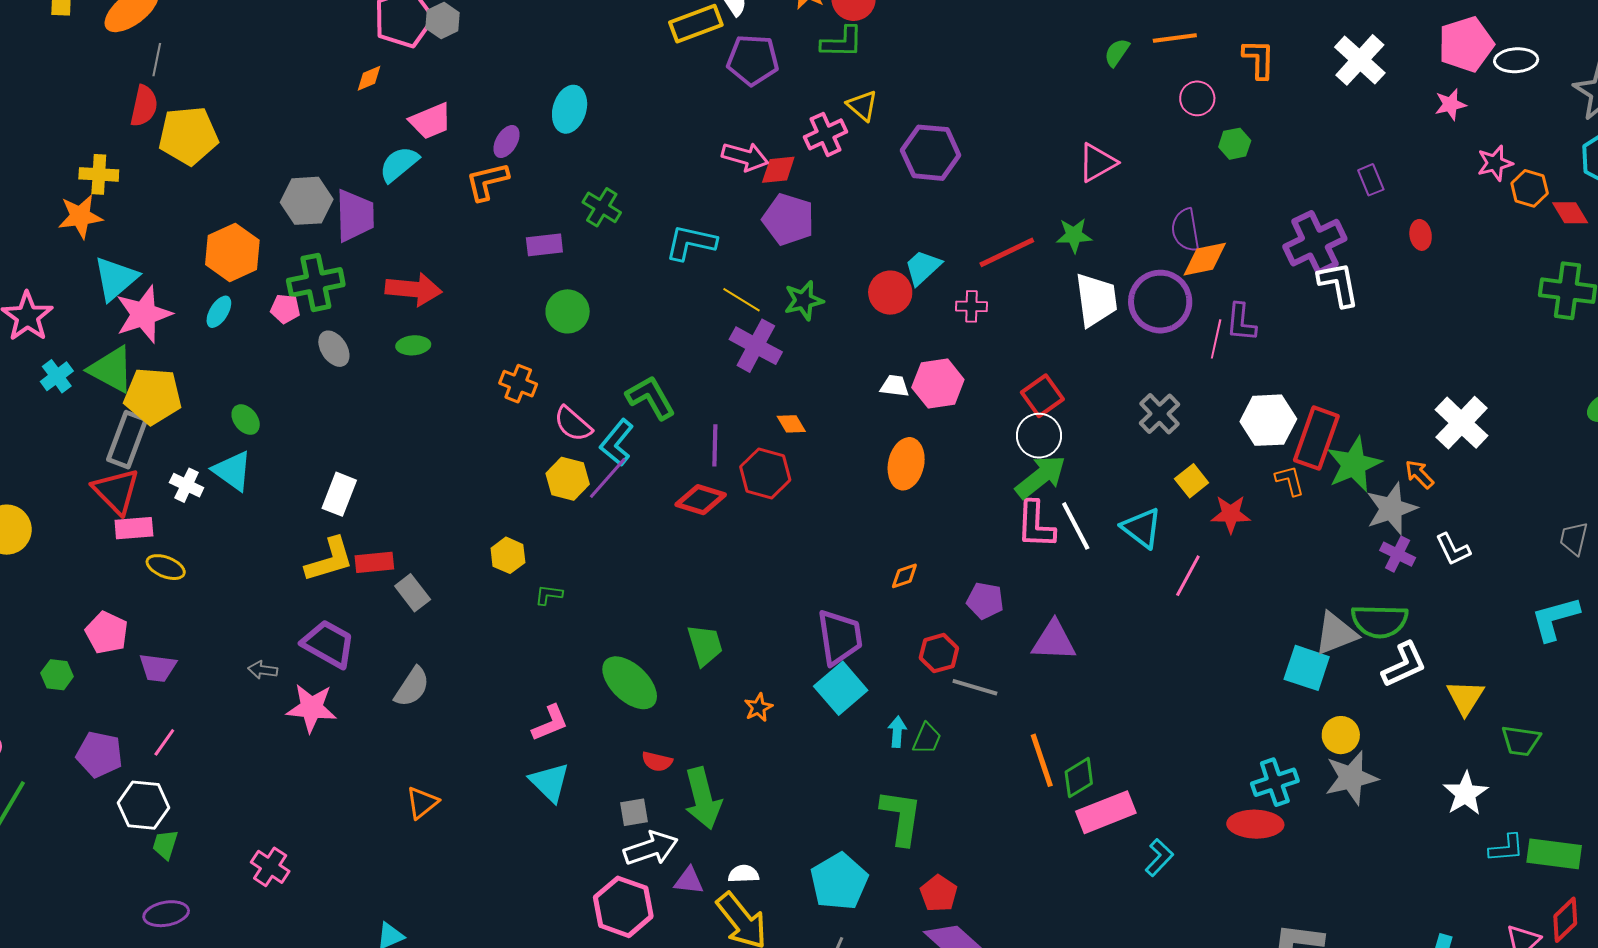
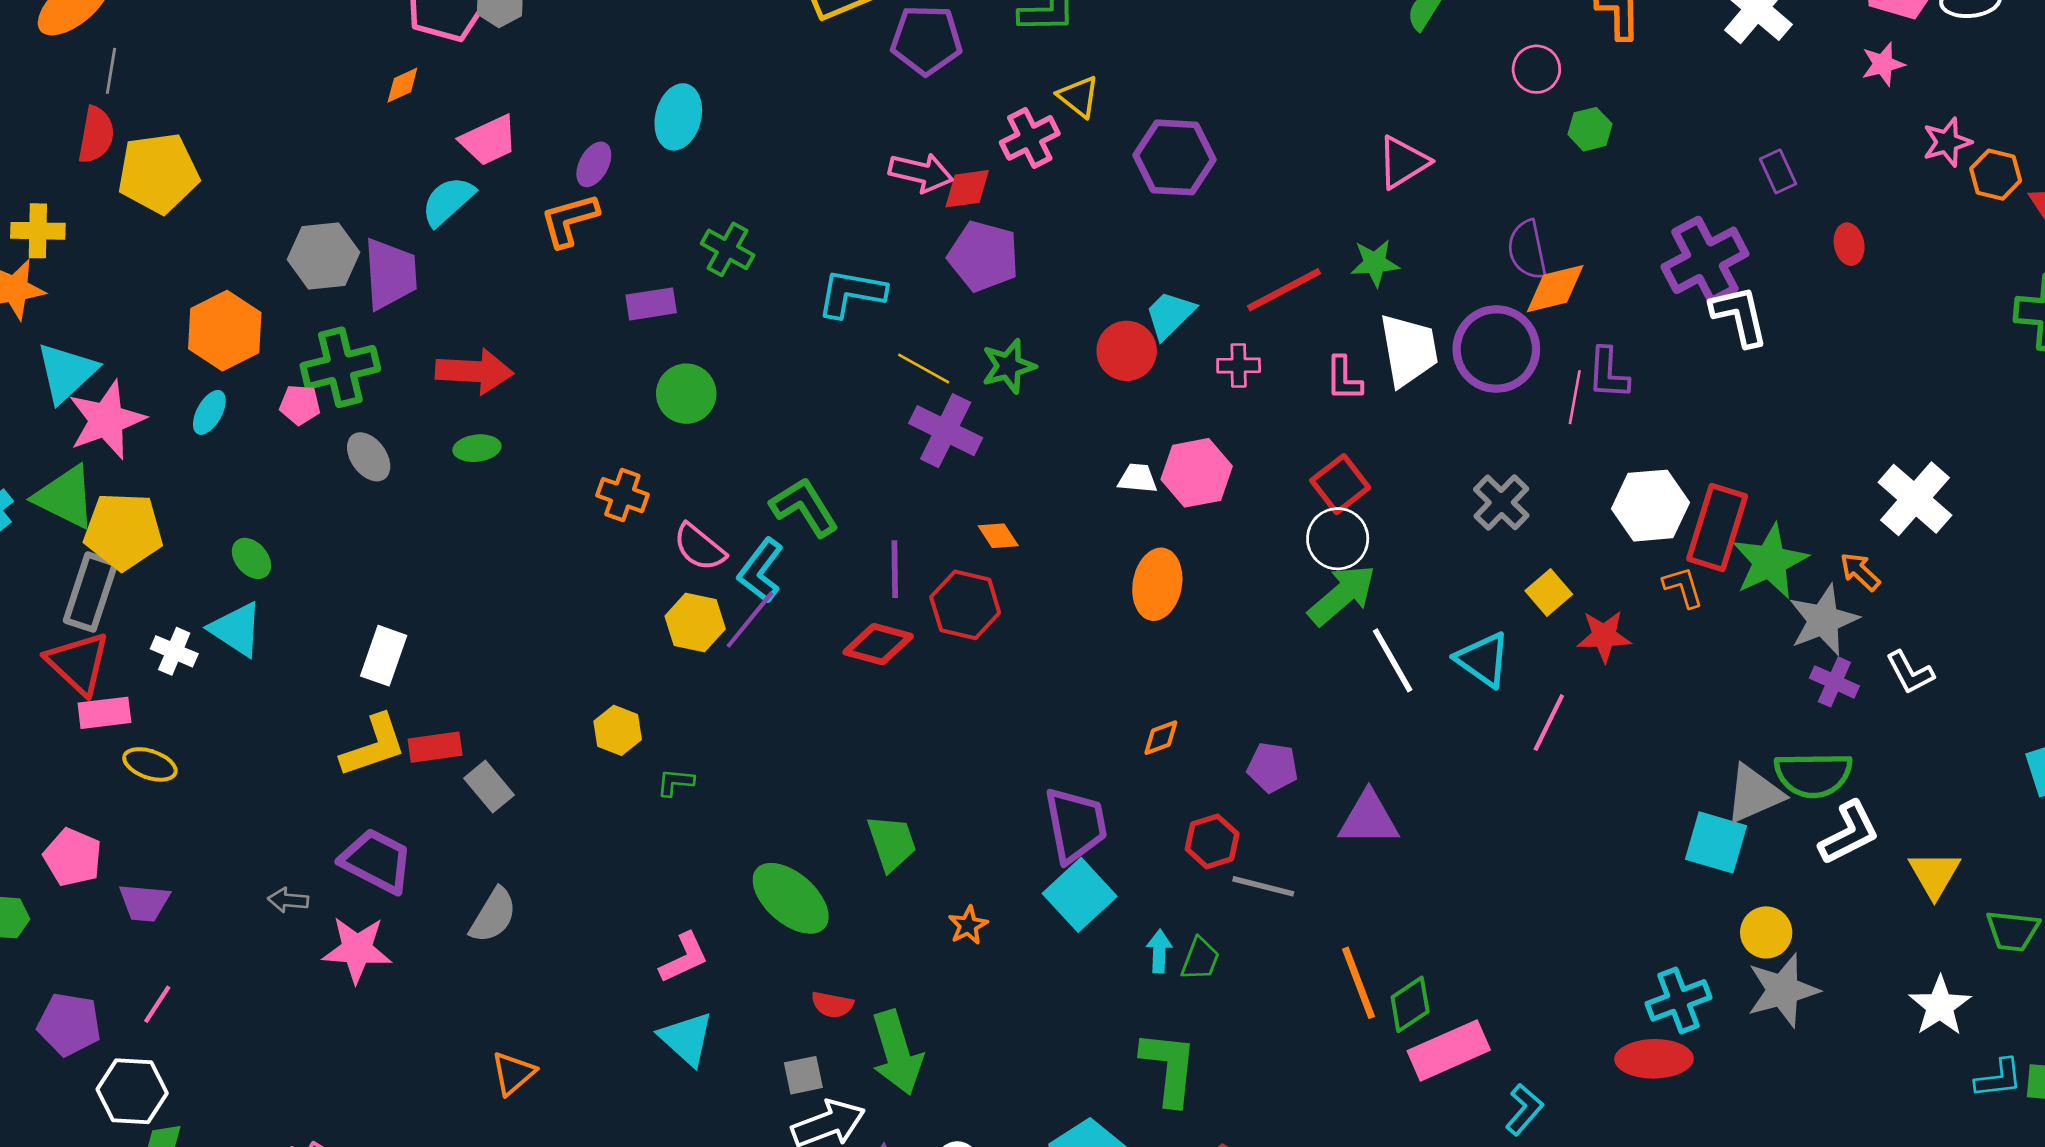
pink L-shape: (1036, 525) -> (1344, 379), moved, size x0.7

